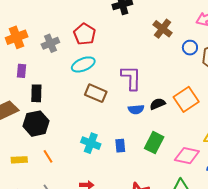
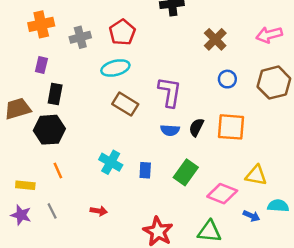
blue circle: (190, 48) -> (227, 79), moved
orange square: (186, 99) -> (231, 127), turned 30
black semicircle: (158, 104) -> (196, 127), turned -49
yellow rectangle: (19, 160) -> (25, 185), moved

